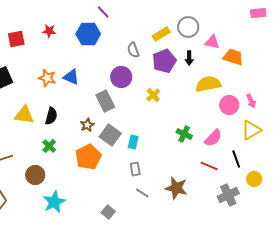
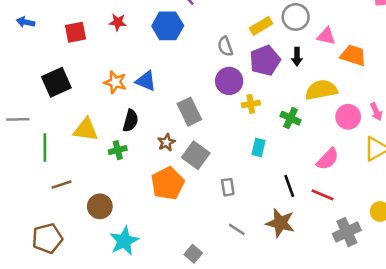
purple circle: (121, 77) -> (229, 81), moved
yellow cross: (153, 95) -> (251, 104), turned 32
black semicircle: (51, 116) -> (131, 121), moved
green cross: (184, 134) -> (291, 118), moved
cyan rectangle: (133, 142) -> (259, 148), moved
green cross: (49, 146) -> (118, 150), moved, turned 32
black line: (236, 159) -> (289, 186), moved
gray rectangle: (135, 169) -> (228, 187), moved

